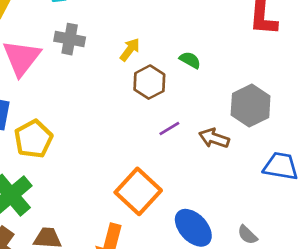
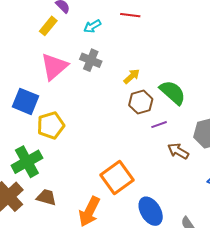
green semicircle: (190, 60) -> (173, 92), size x1.8
purple line: (169, 129) -> (159, 125), moved

